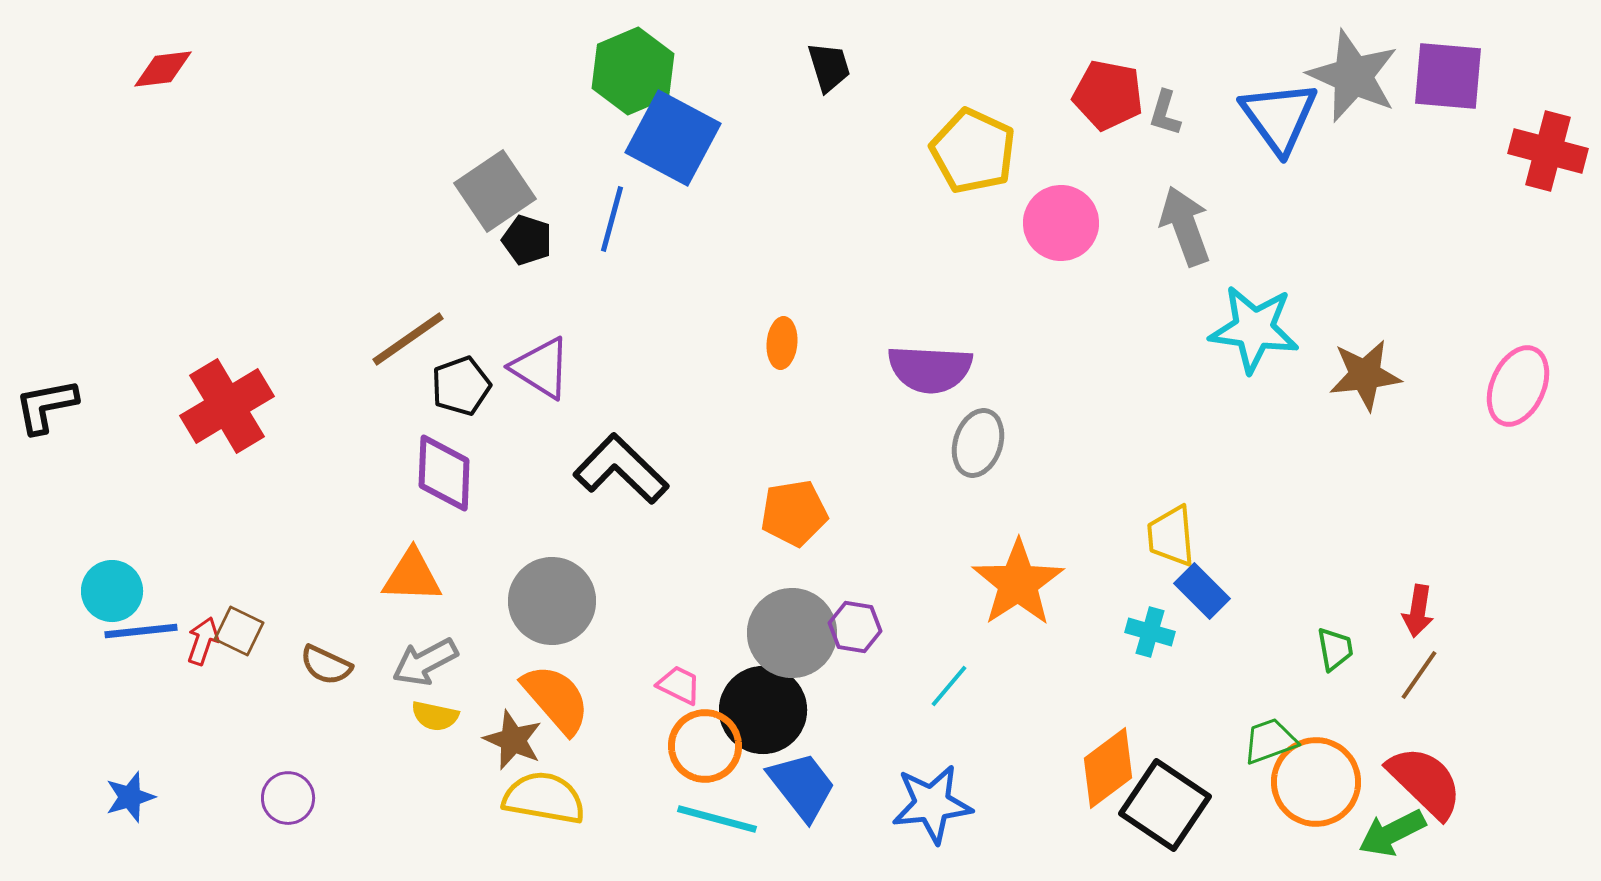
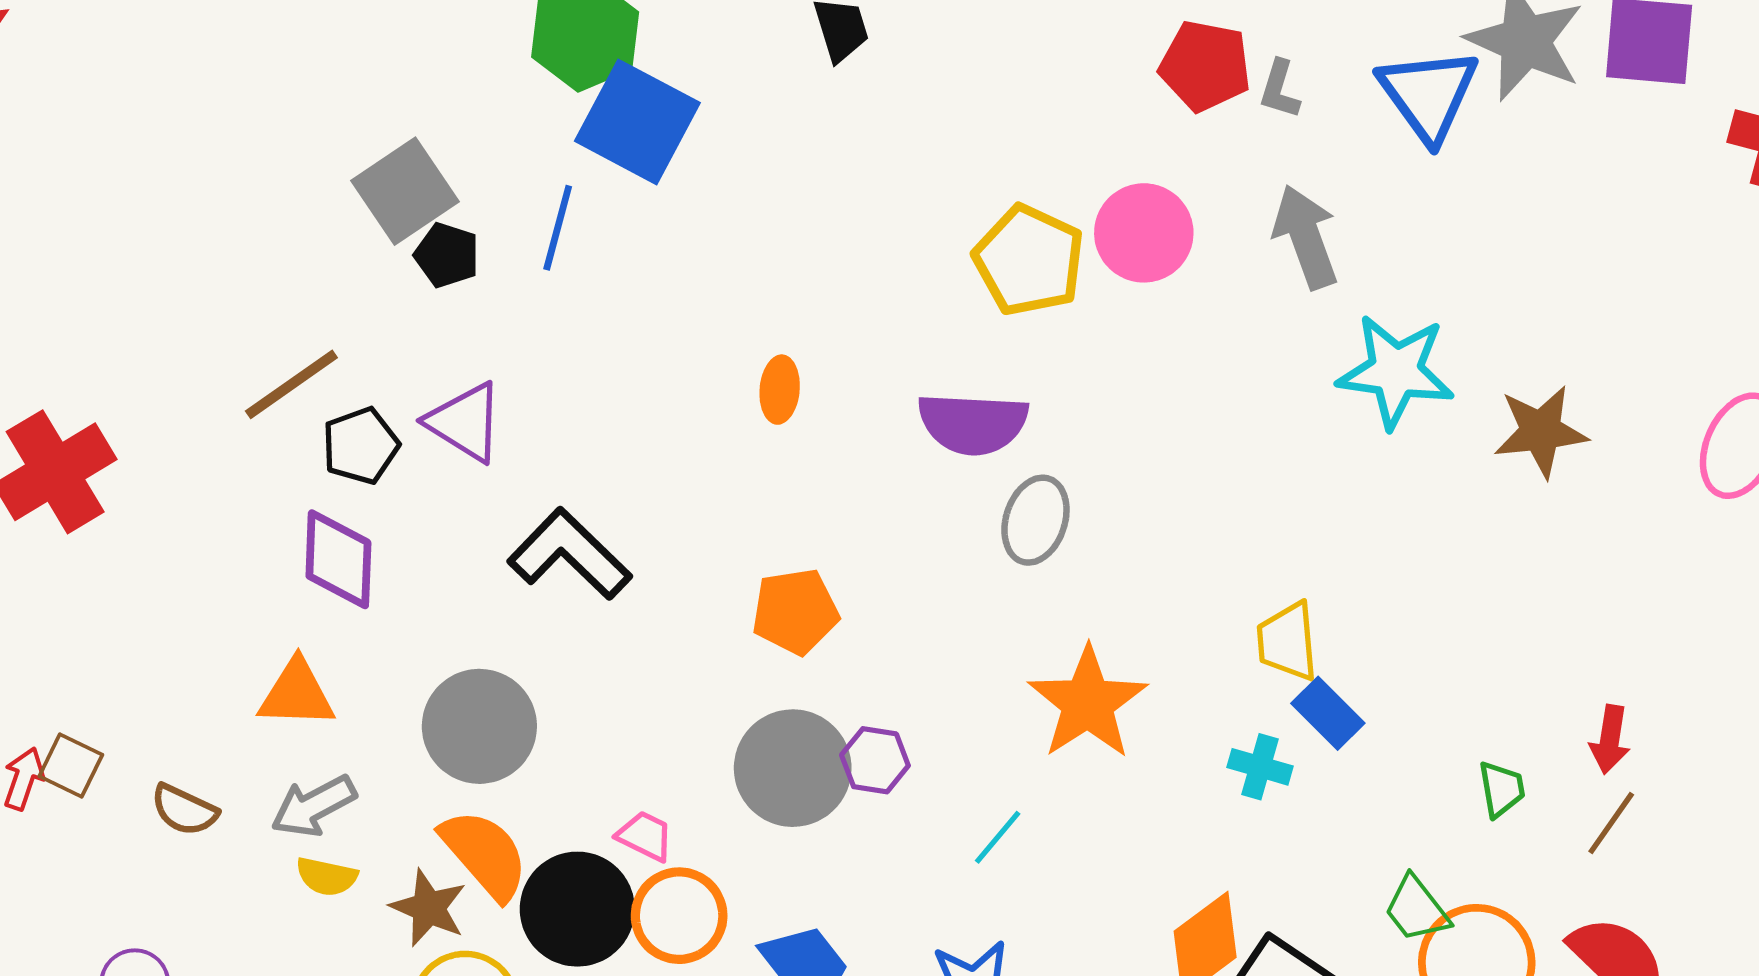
yellow pentagon: (973, 151) -> (1029, 260), moved
black circle: (763, 710) -> (577, 909), moved
green trapezoid: (1270, 741) -> (1417, 909), turned -108

